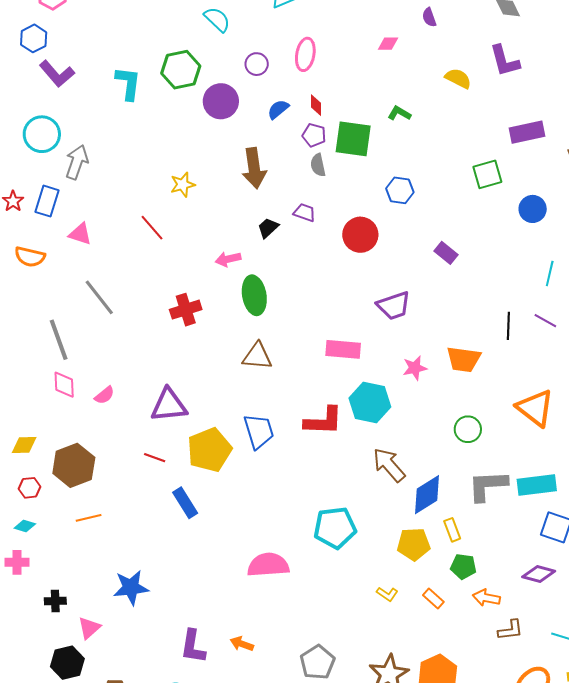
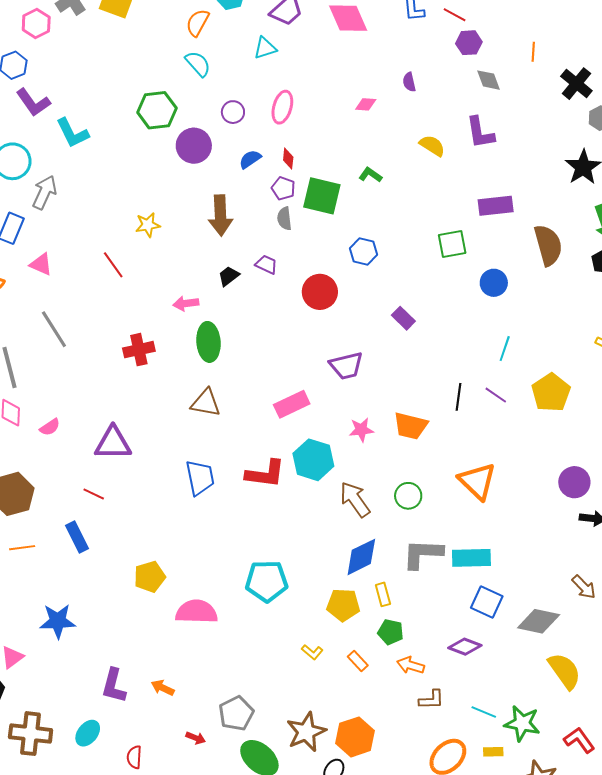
cyan L-shape: (128, 83) -> (72, 133), moved, turned 141
pink rectangle: (343, 349) -> (292, 404), turned -36
yellow pentagon: (209, 450) -> (150, 577), moved, size x0.7
brown arrow: (389, 465) -> (355, 499), moved
blue rectangle: (185, 503) -> (77, 537), moved

